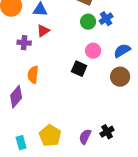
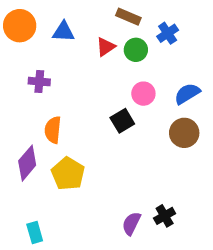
blue cross: (106, 19) -> (168, 33), moved
red triangle: (43, 31) -> (106, 47), moved
black square: (79, 69) -> (122, 121), turned 35
yellow pentagon: (50, 136) -> (68, 174), moved

